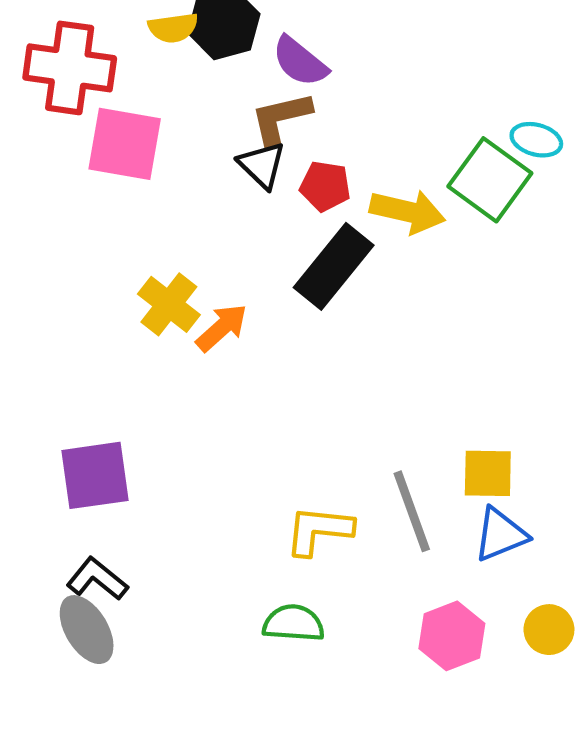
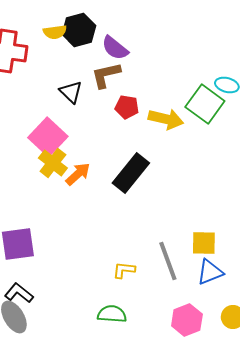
pink square: (125, 144) -> (48, 137), moved, turned 33
black triangle: (262, 165) -> (71, 92), moved
black rectangle: (334, 266) -> (131, 173), moved
yellow L-shape: (319, 530) -> (124, 270), size x0.7

